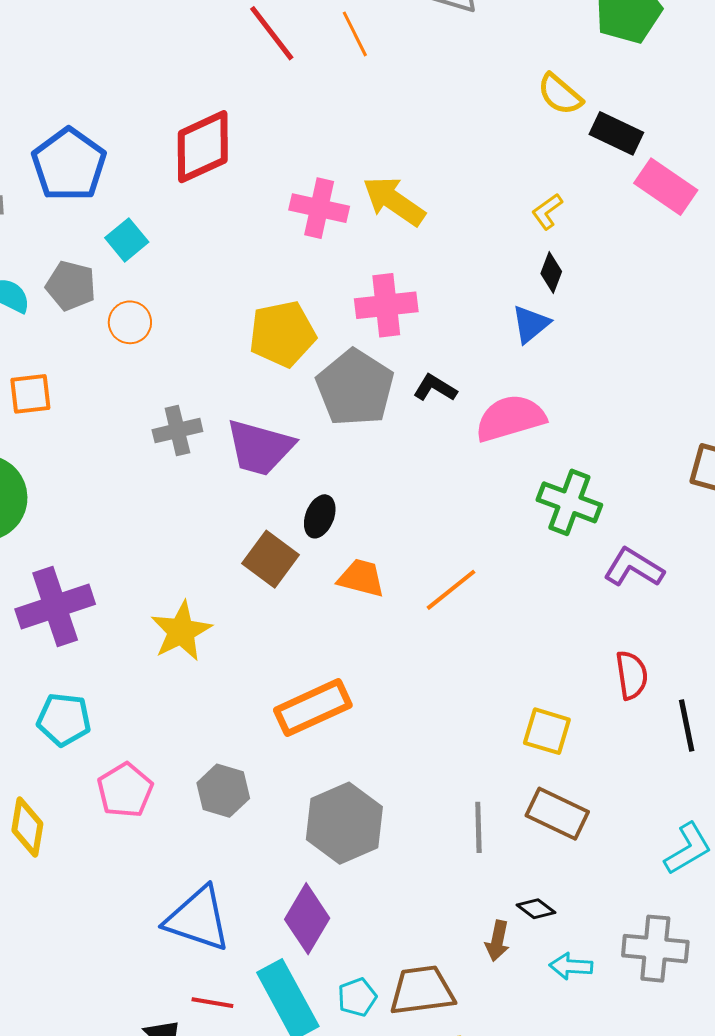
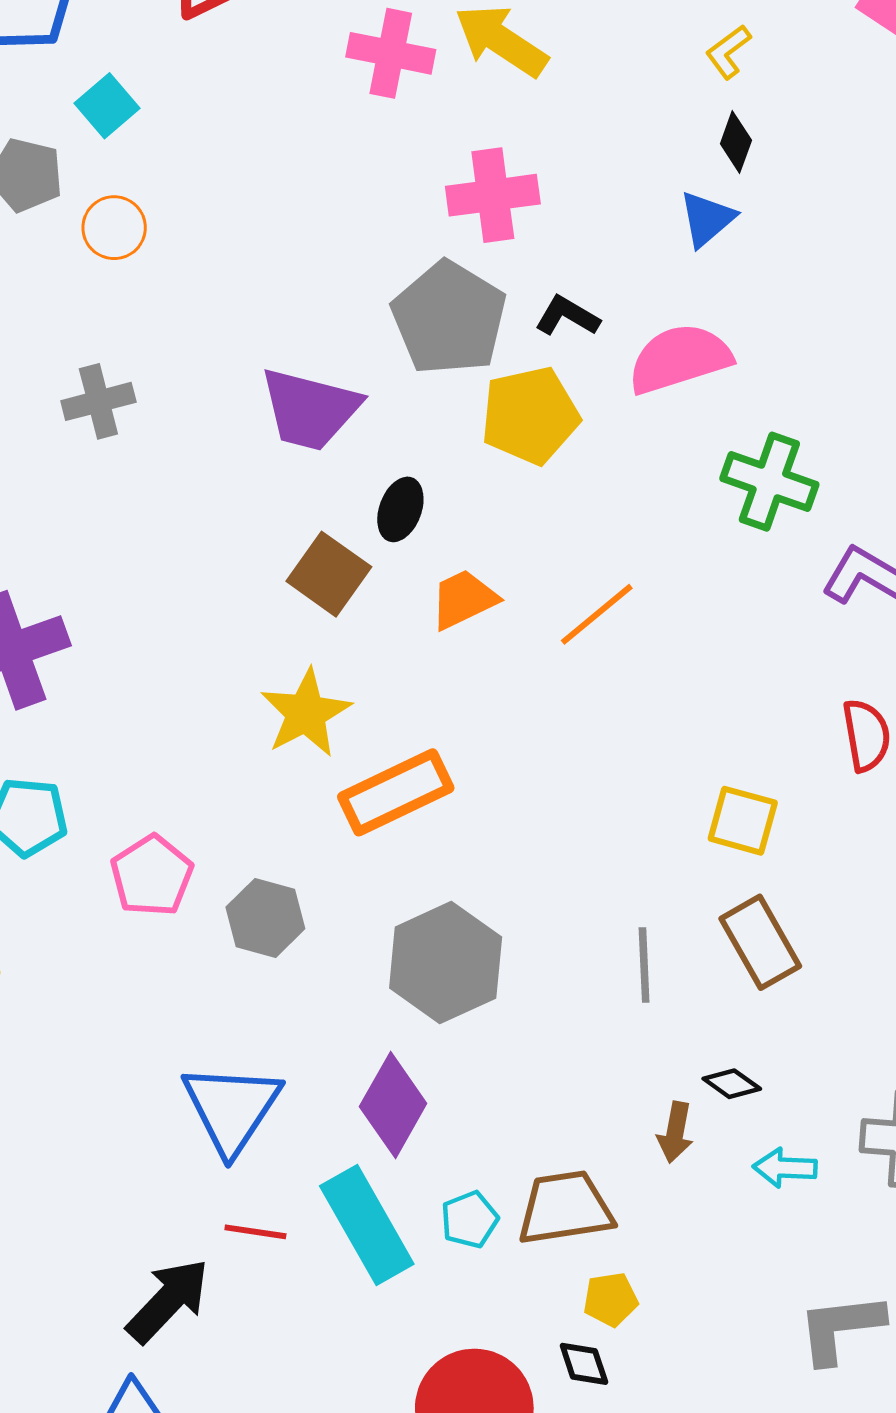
yellow pentagon: (282, 334) -> (530, 415), moved
gray cross: (177, 431) -> (98, 401), moved
orange trapezoid: (361, 578) -> (464, 599), turned -39
yellow star: (181, 631) -> (306, 713), moved
pink pentagon: (125, 790) -> (152, 876), moved
brown rectangle: (557, 814) -> (760, 942), turned 36
blue triangle: (198, 919) -> (232, 1108), turned 46

